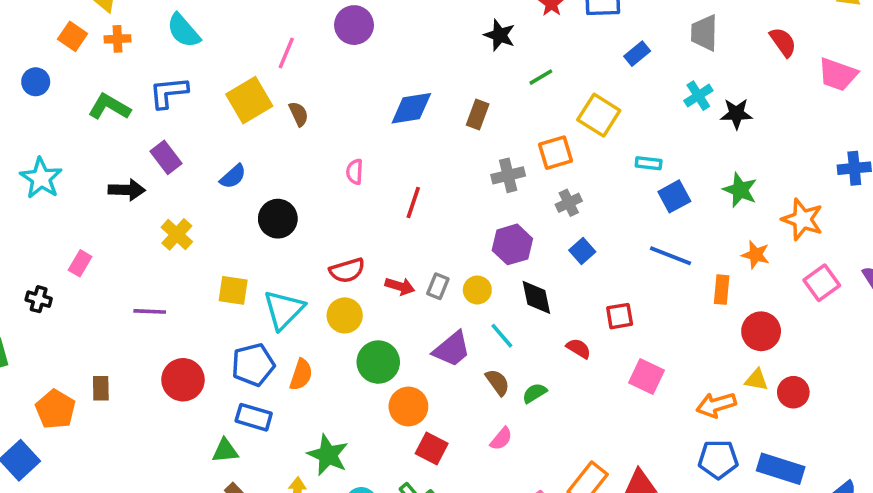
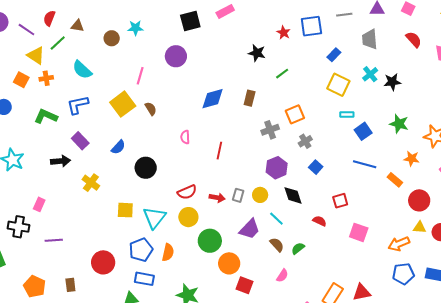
yellow square: (599, 115) -> (338, 85), moved
orange rectangle: (722, 290) -> (395, 180), turned -49
black cross: (39, 299) -> (19, 227), size x1.5
purple line: (150, 311) -> (54, 240), moved
brown rectangle: (101, 388) -> (70, 285), moved

